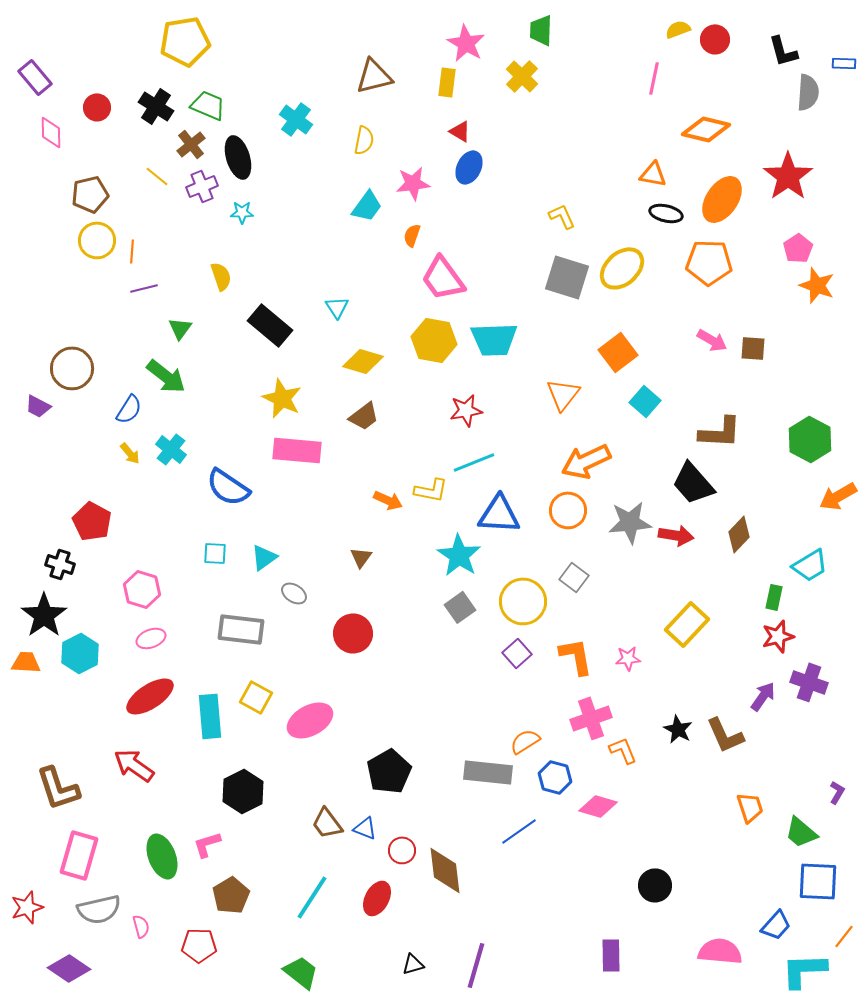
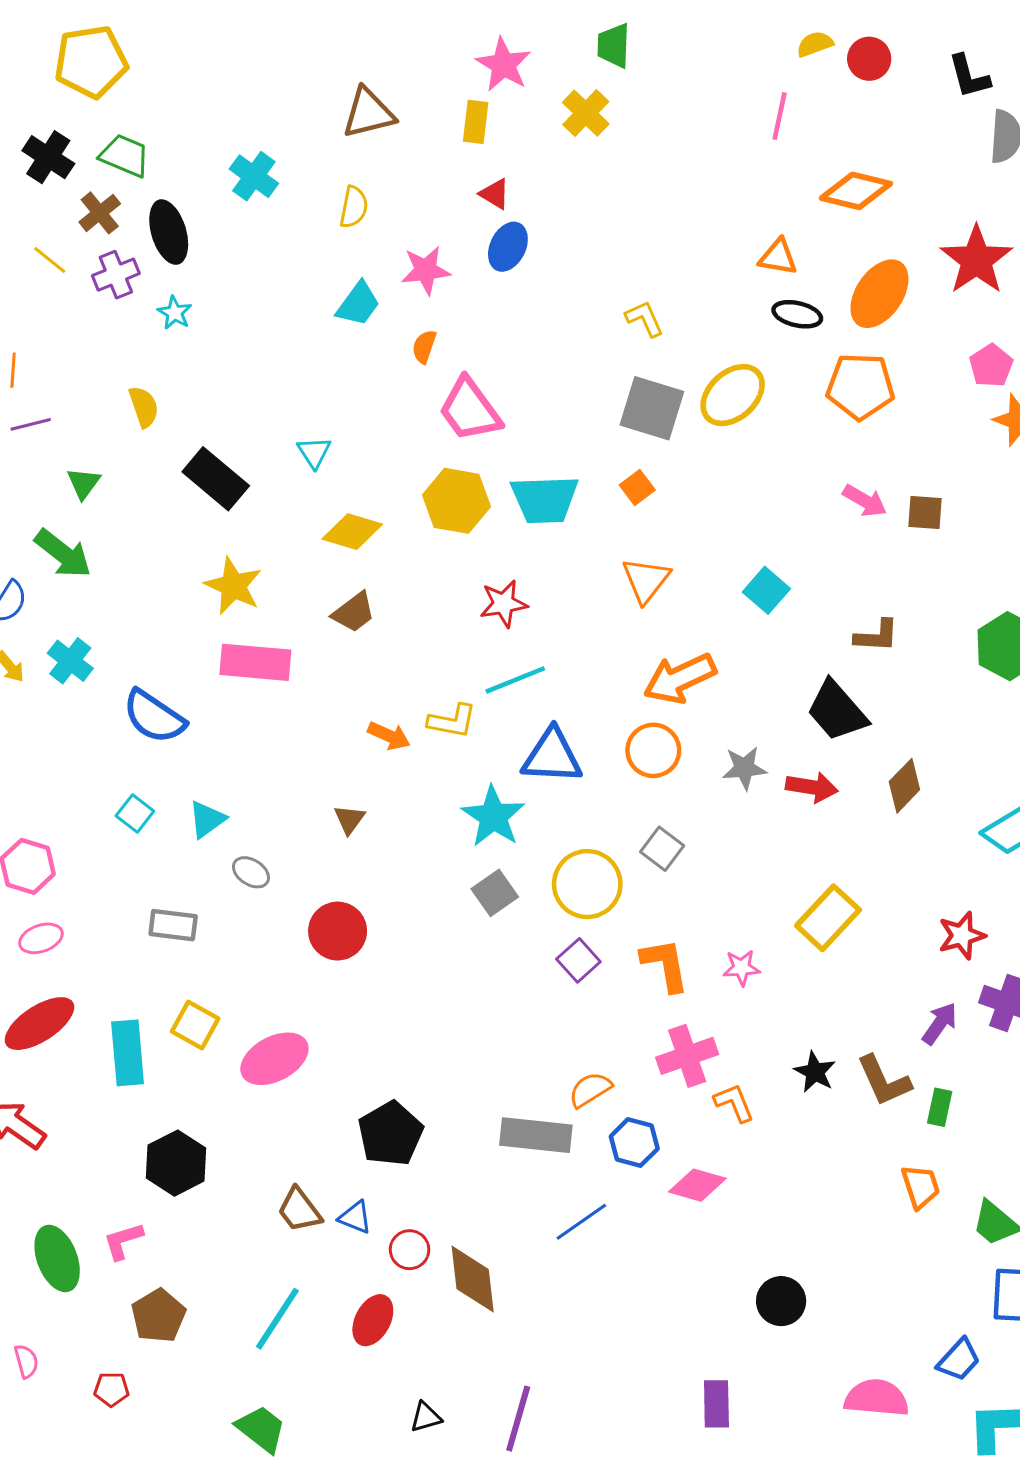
cyan star: (242, 212) -> (175, 313), turned 30
orange square: (618, 352) -> (637, 488), moved, size x0.6
brown L-shape: (720, 432) -> (877, 636), size x0.7
gray star: (630, 522) -> (744, 768), size x0.7
cyan square: (215, 553) -> (135, 814), turned 35
green rectangle: (774, 597) -> (940, 1107), moved
gray rectangle: (241, 629) -> (173, 925), size x0.7
red pentagon: (199, 945) -> (111, 1389), size x0.7

